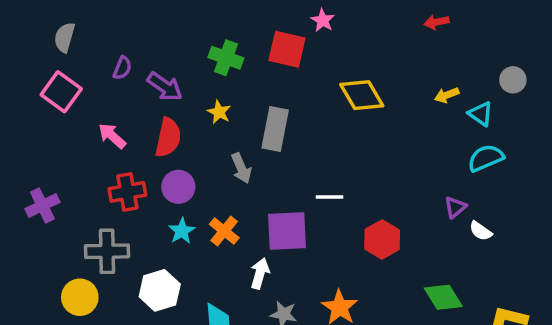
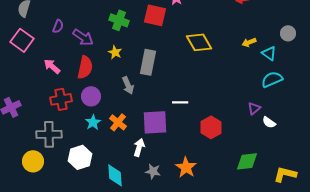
green diamond: (443, 297) -> (247, 161), turned -65

